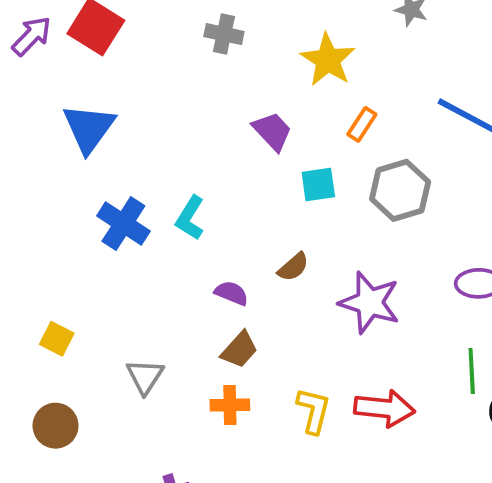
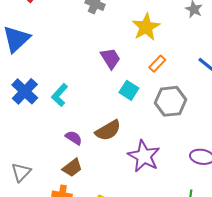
cyan square: (318, 185) -> (129, 90), turned 30
brown semicircle: (293, 267) -> (108, 130), size x1.5

